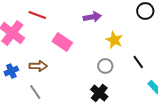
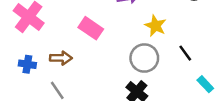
gray circle: (105, 66) -> (144, 58), size x1.5
blue cross: (11, 71) -> (27, 64), turned 32

